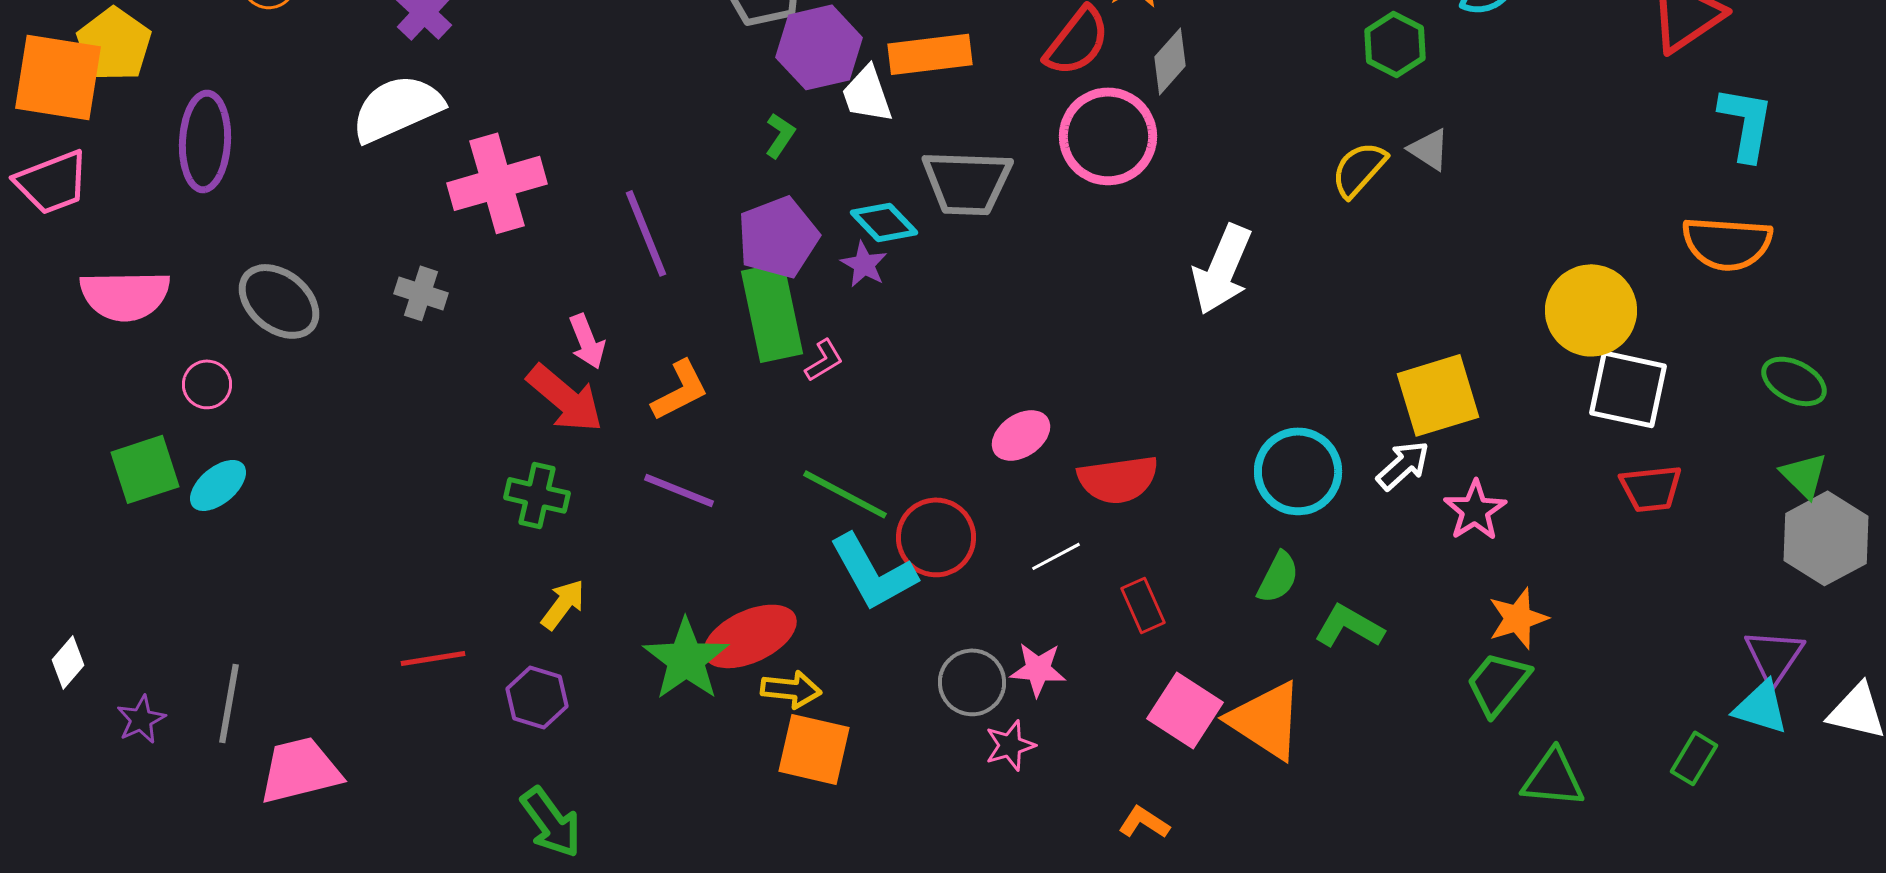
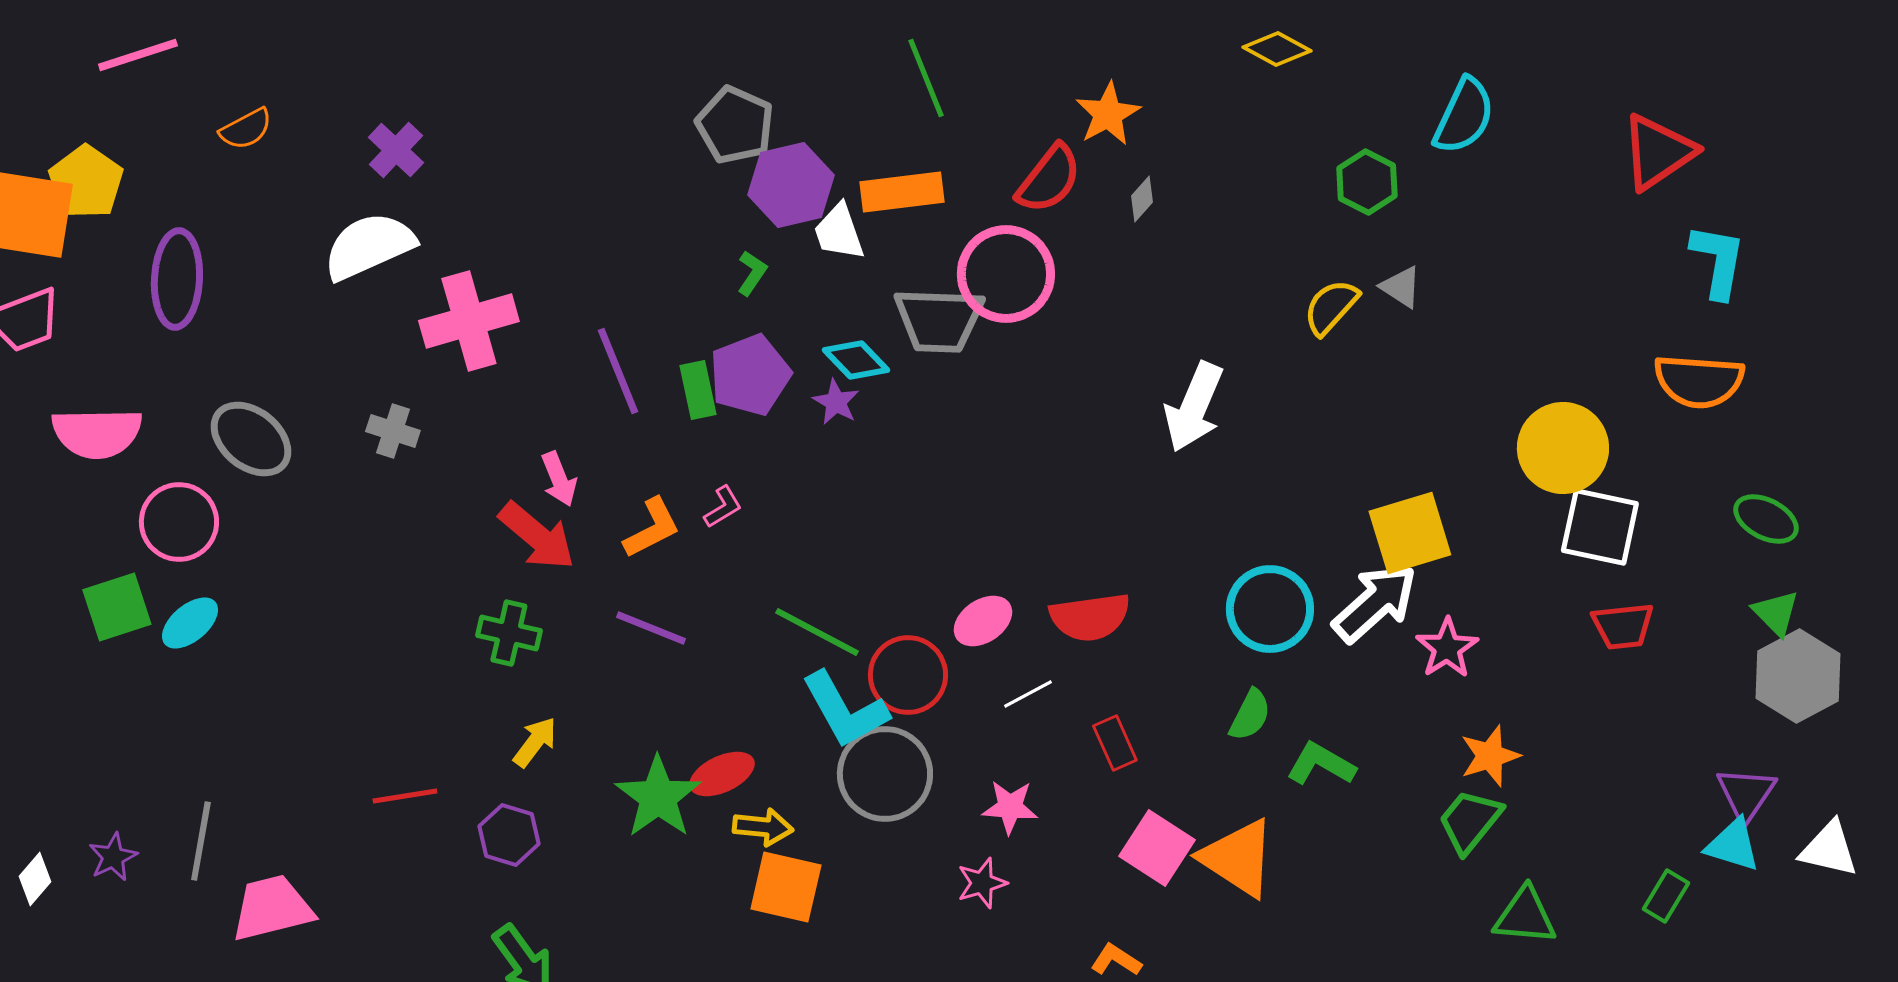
gray diamond: (1170, 61) -> (1142, 199), size x0.7
pink circle: (1108, 136) -> (1006, 274), moved
green rectangle: (772, 312) -> (698, 390), moved, size x0.6
pink L-shape: (824, 360) -> (723, 507), moved
pink circle: (207, 384) -> (179, 522), size x1.6
pink ellipse: (1021, 435) -> (983, 621), moved
white arrow: (1403, 465) -> (1375, 603), size x1.6
red ellipse: (750, 636) -> (722, 774), size x0.7
white diamond: (68, 662) -> (35, 879), moved
gray circle: (972, 682) -> (885, 774), moved, size x1.4

